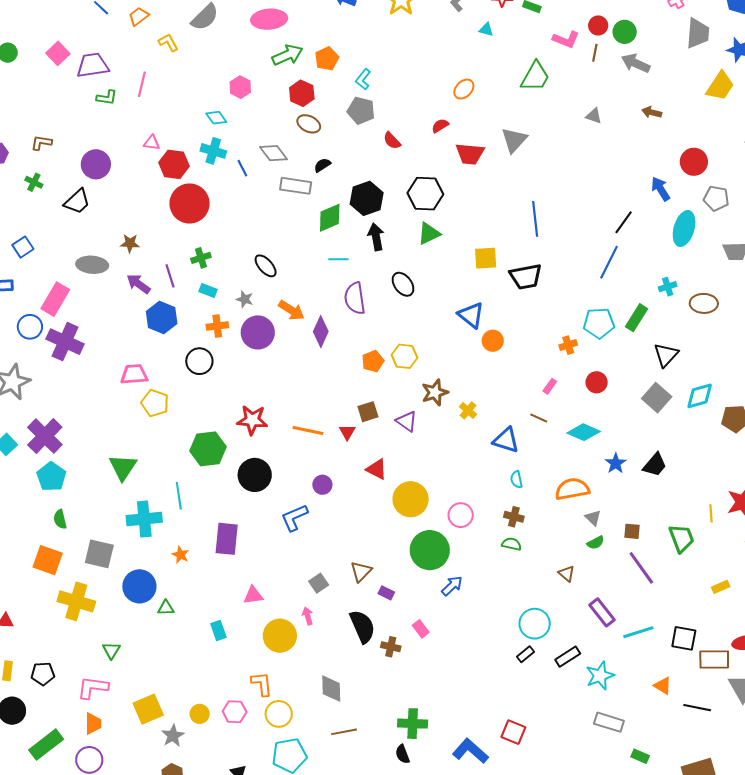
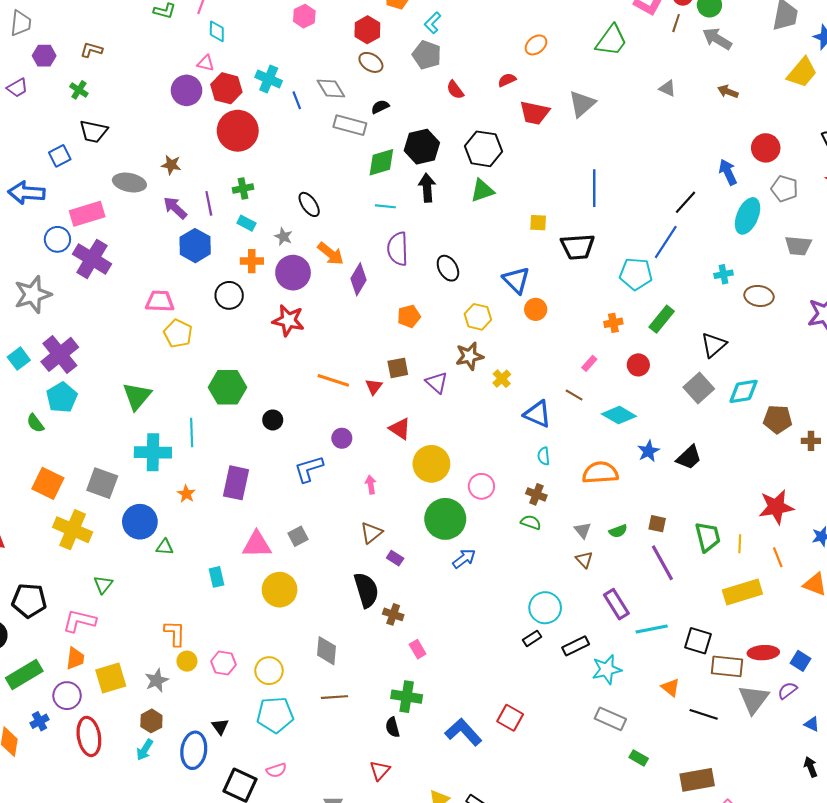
cyan diamond: (216, 118) -> (217, 31), moved, turned 30
purple circle: (96, 164) -> (187, 90), moved
black trapezoid: (77, 202) -> (93, 131), moved, turned 48
yellow square: (486, 258) -> (538, 223), size x0.7
black ellipse: (403, 284) -> (448, 268), moved
pink rectangle: (55, 299) -> (87, 214), turned 36
green rectangle: (637, 318) -> (662, 319), moved
cyan pentagon: (599, 323) -> (636, 274), moved
yellow hexagon: (405, 356) -> (478, 317), moved
red star: (252, 420) -> (288, 320), moved
black circle: (255, 475) -> (273, 420), size x0.6
yellow line: (711, 513) -> (740, 544), moved
gray triangle: (593, 518) -> (583, 530), moved
green semicircle: (60, 519) -> (35, 423), moved, turned -30
gray square: (319, 583) -> (298, 536), moved
yellow rectangle: (721, 587) -> (742, 592), size x2.0
pink triangle: (253, 595) -> (257, 545), size x1.4
pink arrow: (308, 616) -> (371, 485), moved
pink rectangle: (421, 629) -> (418, 649), moved
black pentagon: (43, 674) -> (29, 601), size x1.4
orange L-shape: (262, 684) -> (175, 633), moved
yellow square: (148, 709) -> (111, 678), moved

